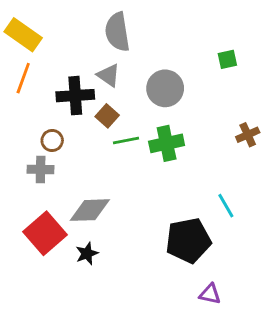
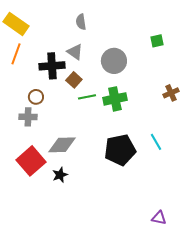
gray semicircle: (117, 32) -> (81, 22), size x0.6
black pentagon: (188, 240) -> (120, 150), moved
purple triangle: (210, 294) -> (159, 218), moved

